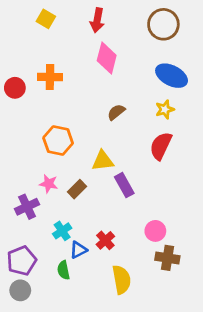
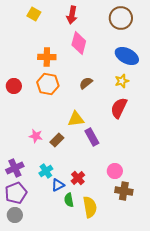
orange cross: (50, 77) -> (47, 57), moved
red circle: (15, 88) -> (14, 86), moved
orange hexagon: (58, 140) -> (48, 84), moved
purple cross: (27, 207) -> (15, 168), moved
green semicircle: (63, 270) -> (69, 200), moved

